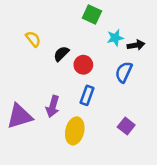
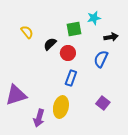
green square: (92, 14) -> (74, 29), moved, turned -35
cyan star: (115, 38) -> (94, 18), moved
purple arrow: (53, 106) -> (39, 118), moved

